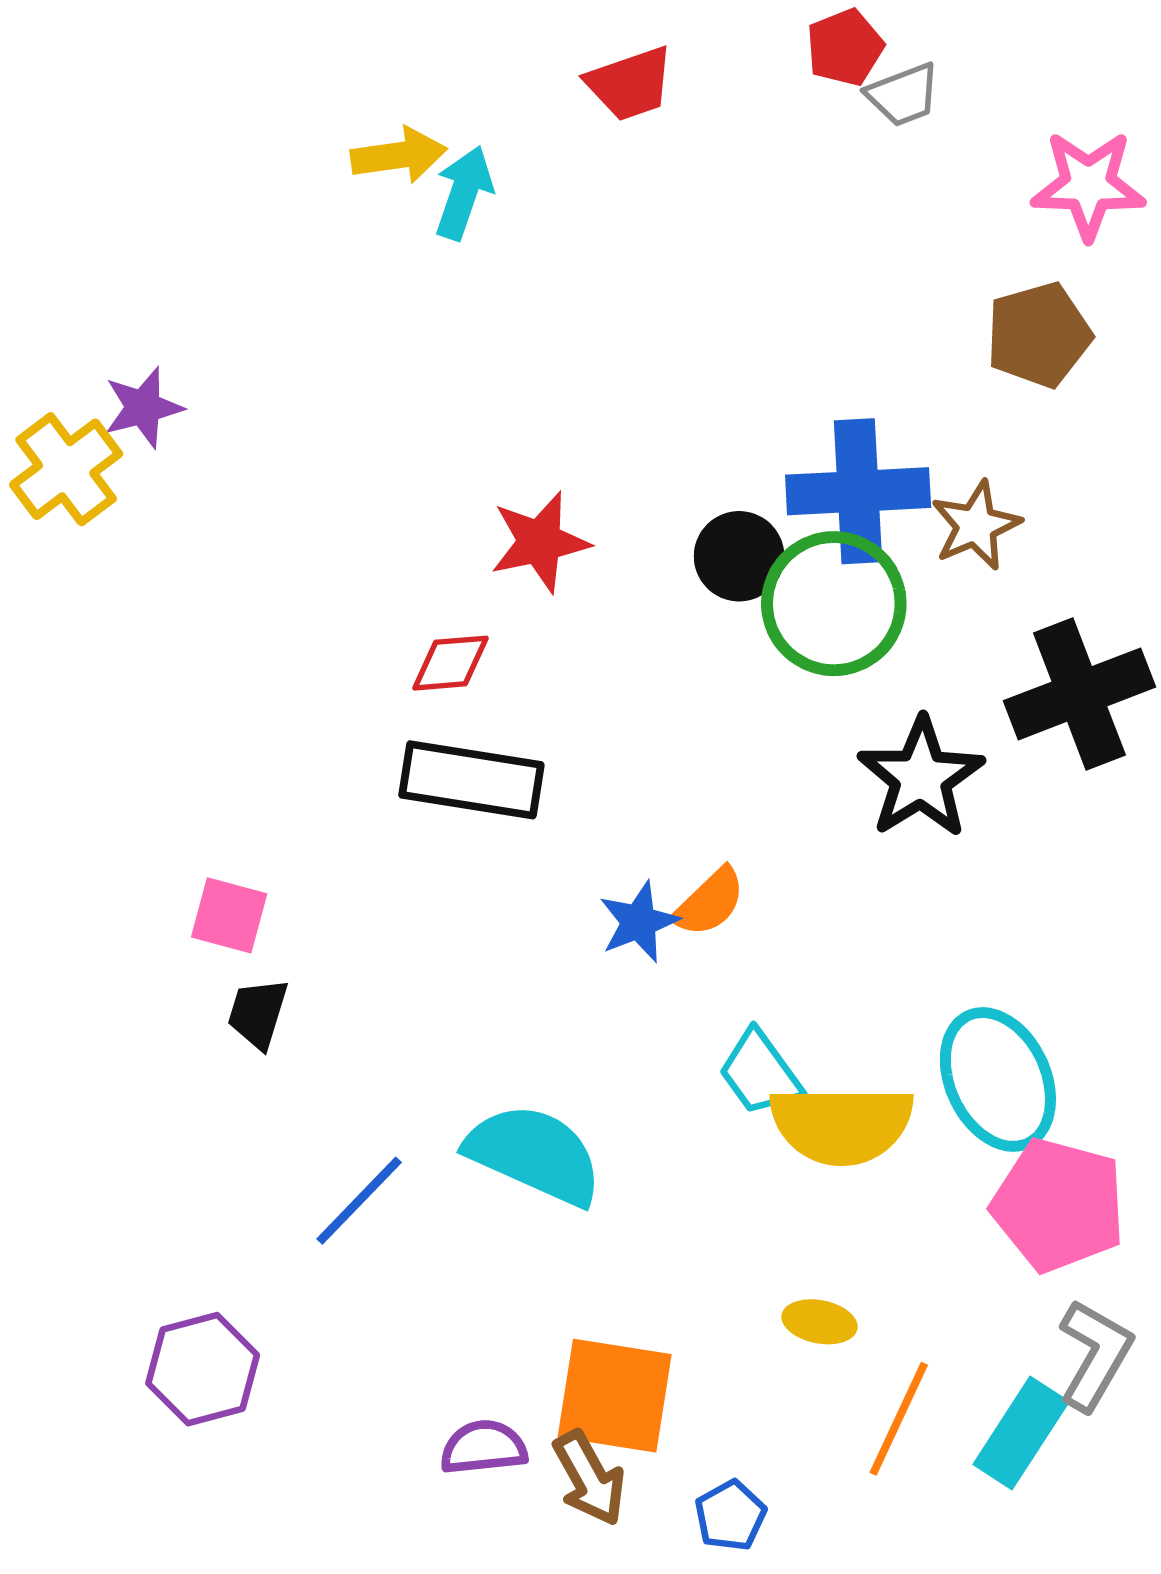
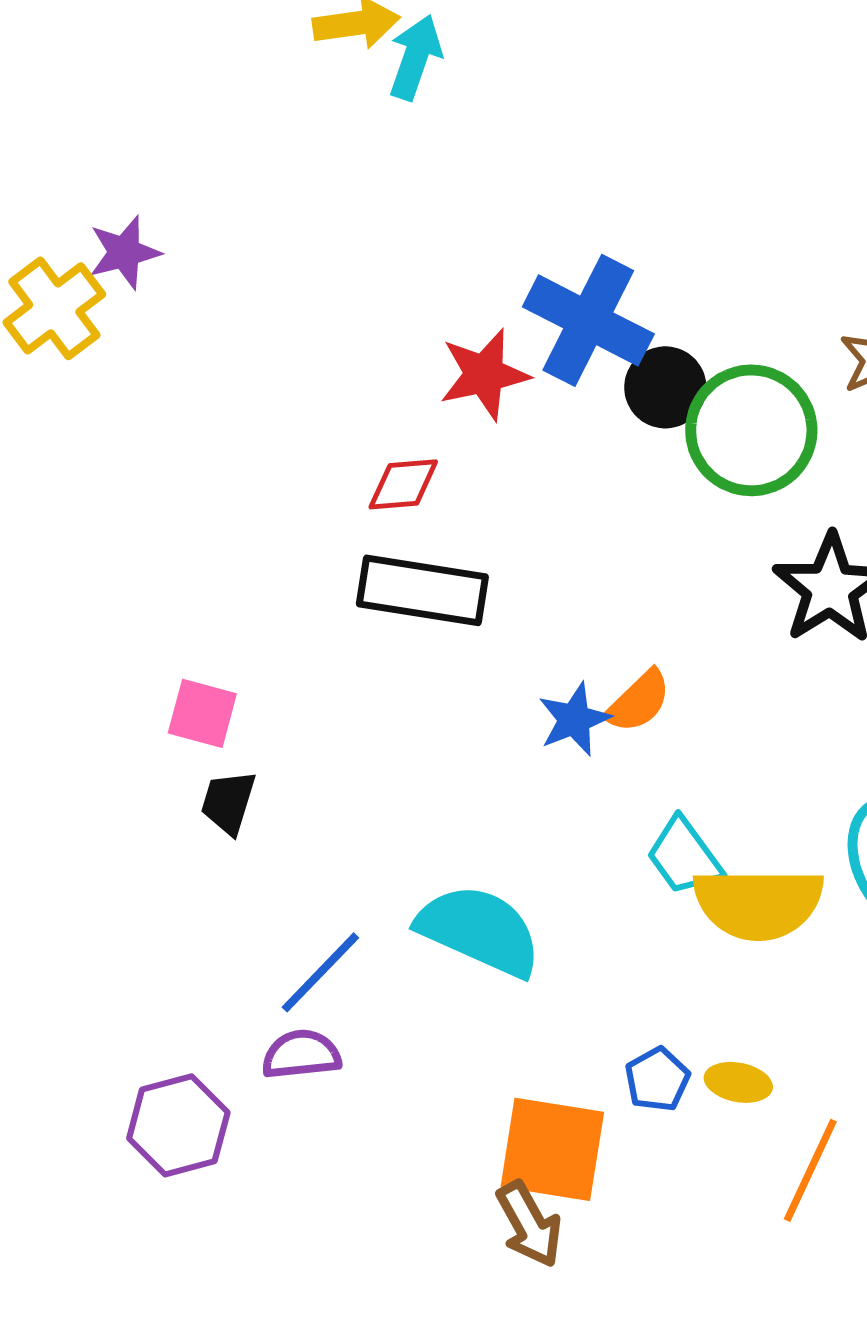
blue cross: (858, 491) -> (588, 320), moved, turned 30
purple semicircle: (484, 1447) -> (301, 1054), moved
blue pentagon: (730, 1516) -> (657, 1079), moved

